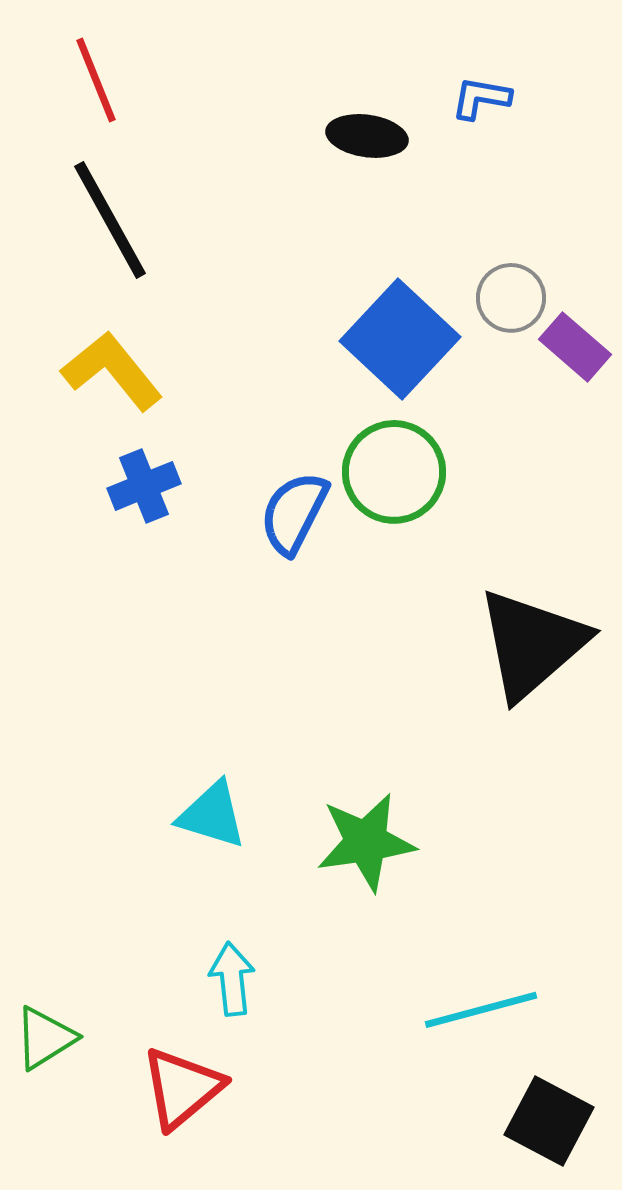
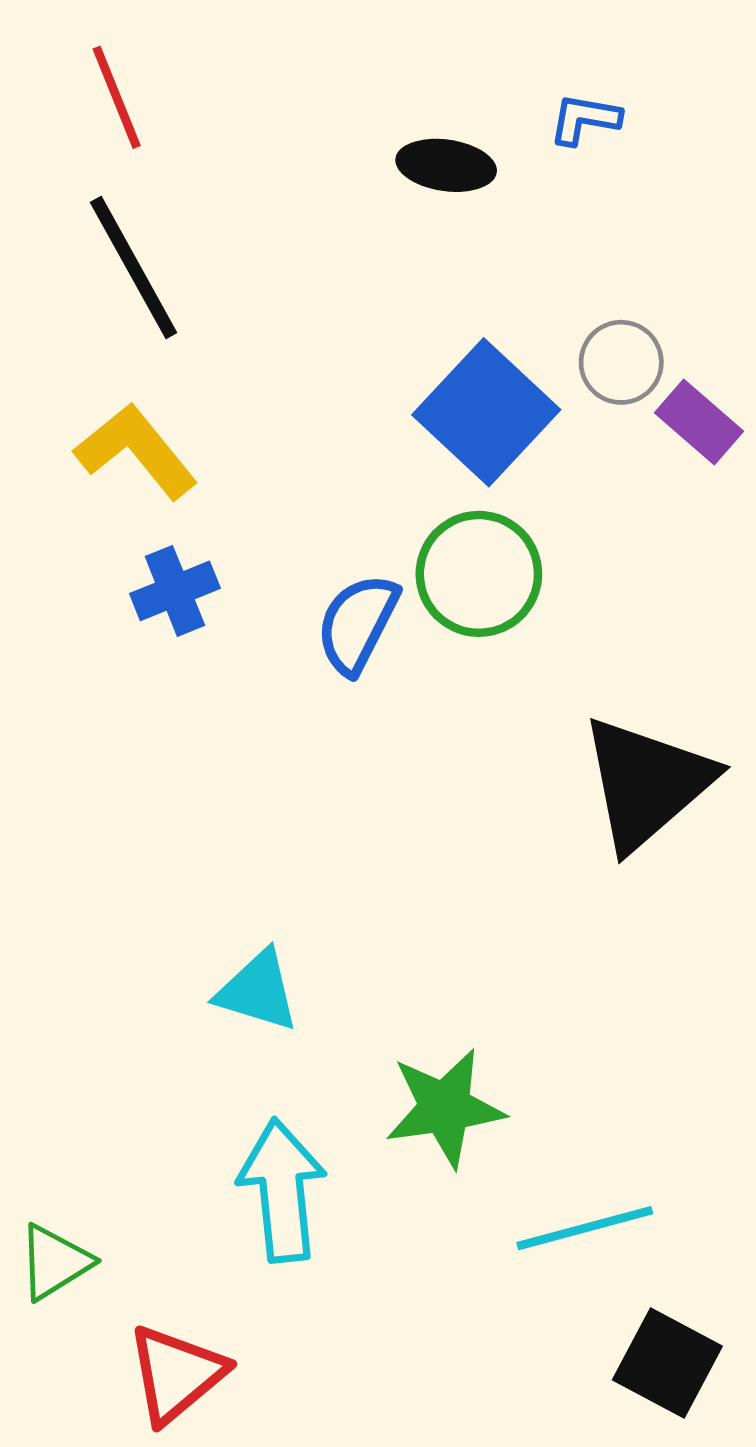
green star: (366, 842) -> (445, 1108), moved
cyan arrow: (232, 979) -> (282, 1190), size x1.6
red triangle: (182, 1088) -> (176, 1374), moved

